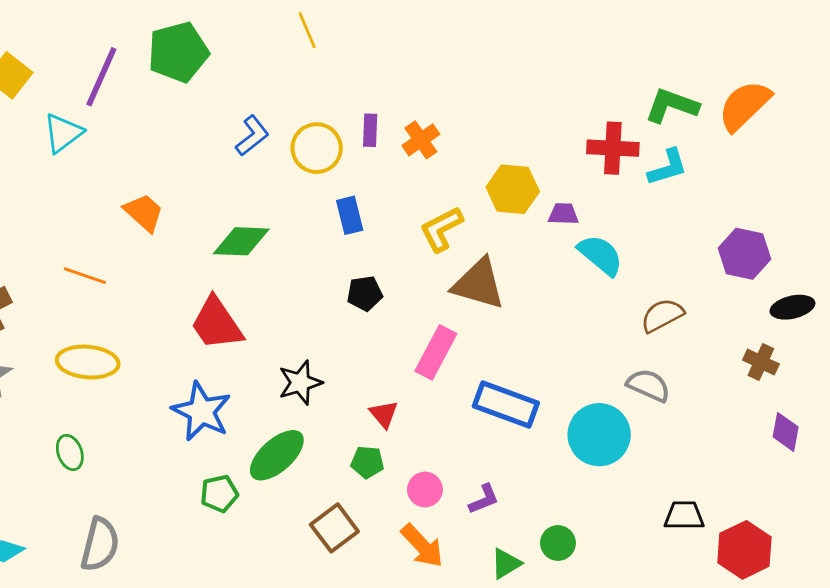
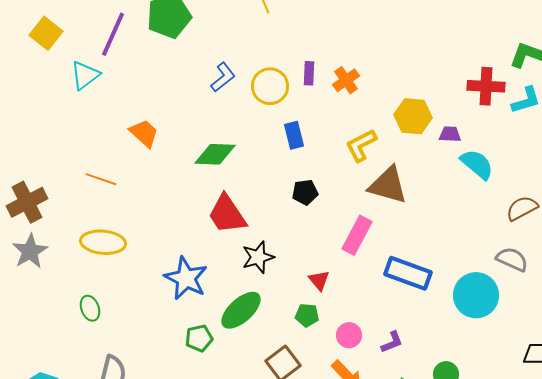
red trapezoid: (217, 324) -> (227, 214), moved

